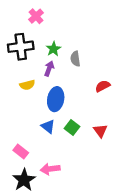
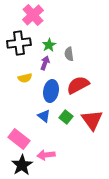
pink cross: (36, 16) -> (33, 15), size x1.5
red semicircle: (103, 86) -> (78, 85), moved, size x1.6
red triangle: (100, 131) -> (92, 120), size x1.6
pink rectangle: (21, 152) -> (19, 139), size x1.5

